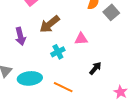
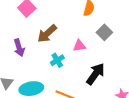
gray square: (111, 12) -> (104, 32), moved
black arrow: (95, 68) -> (95, 74), size x1.6

